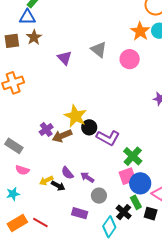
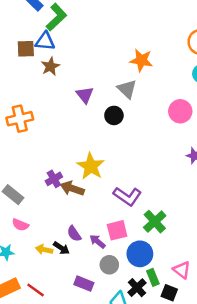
orange star: (140, 31) -> (141, 60), moved, turned -30
brown square: (12, 41) -> (26, 49), moved
pink circle: (130, 59) -> (180, 111), moved
black circle: (89, 127) -> (114, 115), moved
brown arrow: (62, 136) -> (72, 188), turned 36
pink square: (127, 176) -> (117, 230), moved
yellow arrow: (46, 181) -> (44, 250), moved, turned 32
blue circle: (140, 183) -> (140, 254), moved

